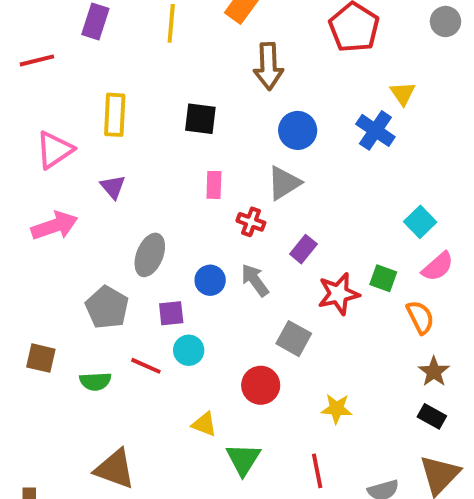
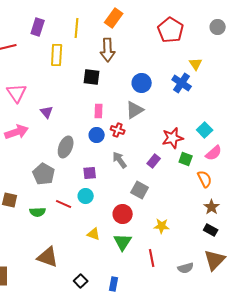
brown arrow: (268, 66) -> (108, 50), moved
yellow rectangle: (115, 115) -> (57, 55), moved
pink triangle: (54, 150) -> (17, 93), turned -30
purple rectangle: (303, 249) -> (154, 161), moved
blue circle: (210, 280) -> (97, 135), moved
red star: (338, 294) -> (173, 138), moved
purple square: (171, 313) -> (90, 173), moved
green triangle: (243, 459) -> (123, 242), moved

